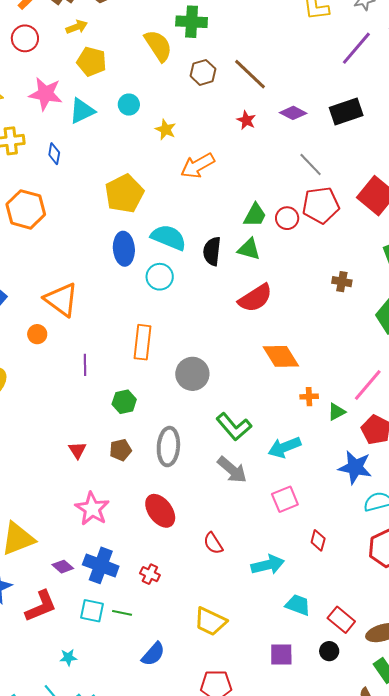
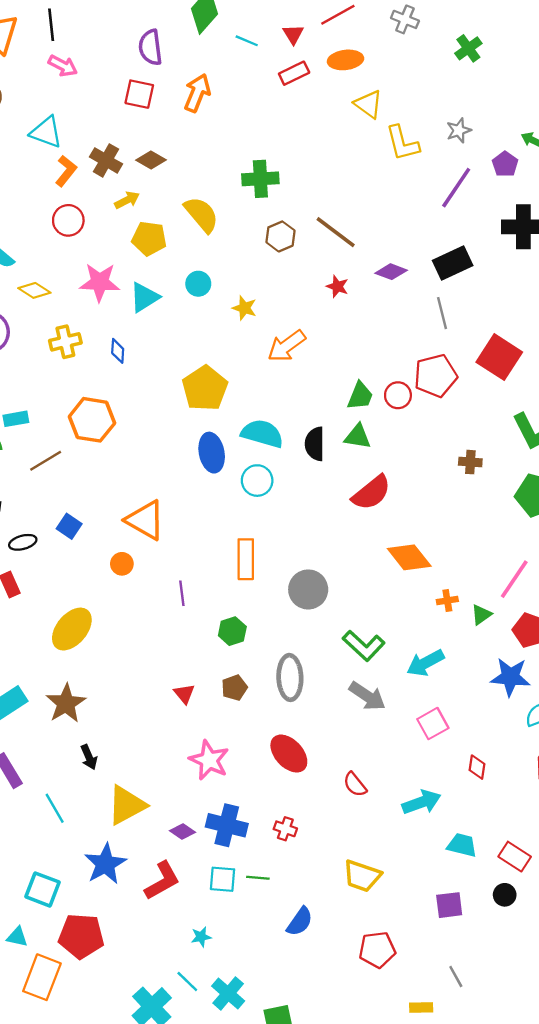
yellow semicircle: (158, 46) -> (201, 214), moved
gray line: (311, 164) -> (442, 313), moved, turned 36

